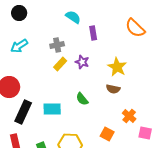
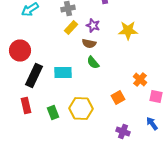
yellow star: (117, 67) -> (128, 30), turned -30
brown semicircle: (113, 89) -> (89, 44), moved
orange square: (107, 134) -> (118, 98), turned 32

